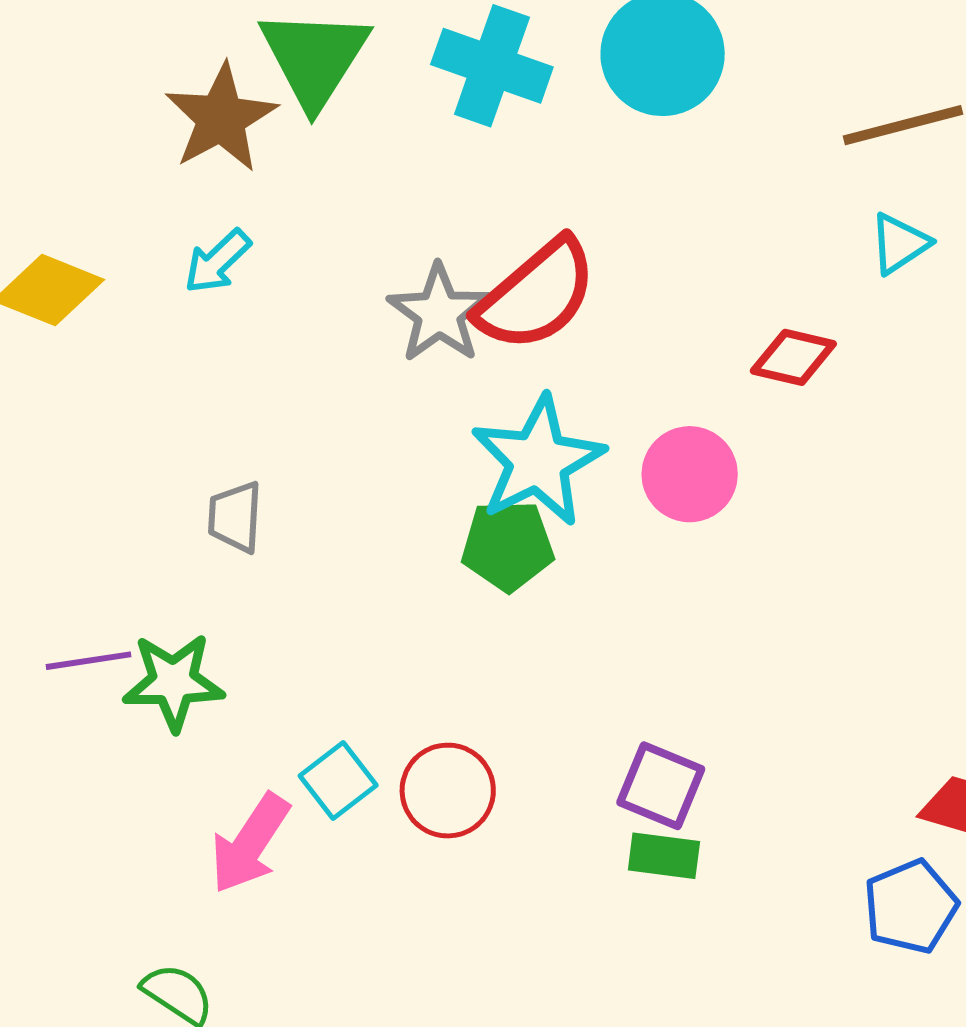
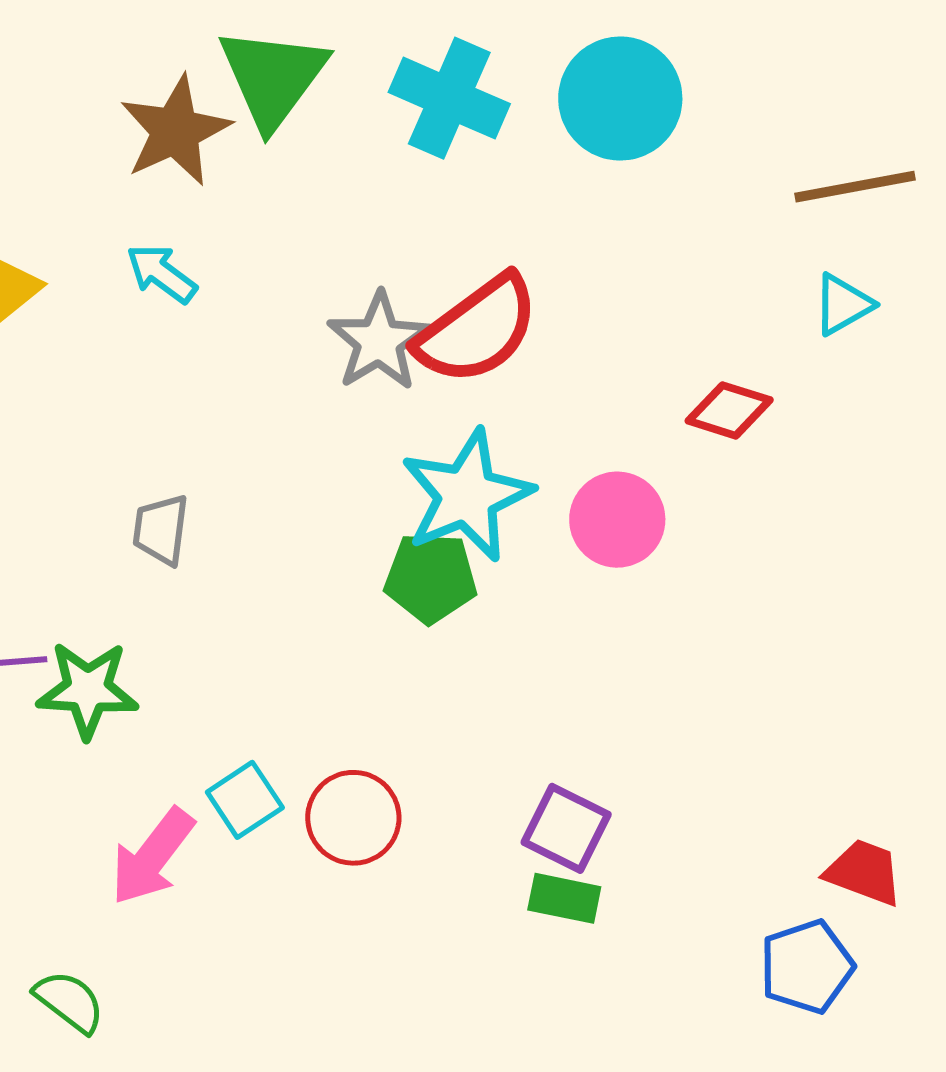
cyan arrow: (217, 261) -> (162, 274), turned 76

